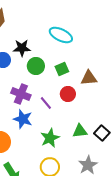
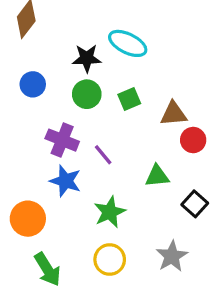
black star: (22, 48) -> (87, 58), moved
red circle: (68, 94) -> (193, 140), moved
green triangle: (80, 131) -> (157, 176), moved

